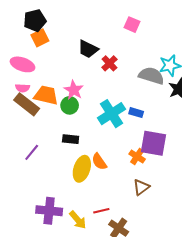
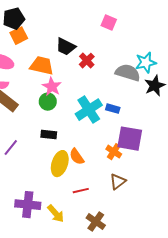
orange trapezoid: (46, 95) -> (42, 66), moved
red line: (101, 211) -> (81, 191), moved

